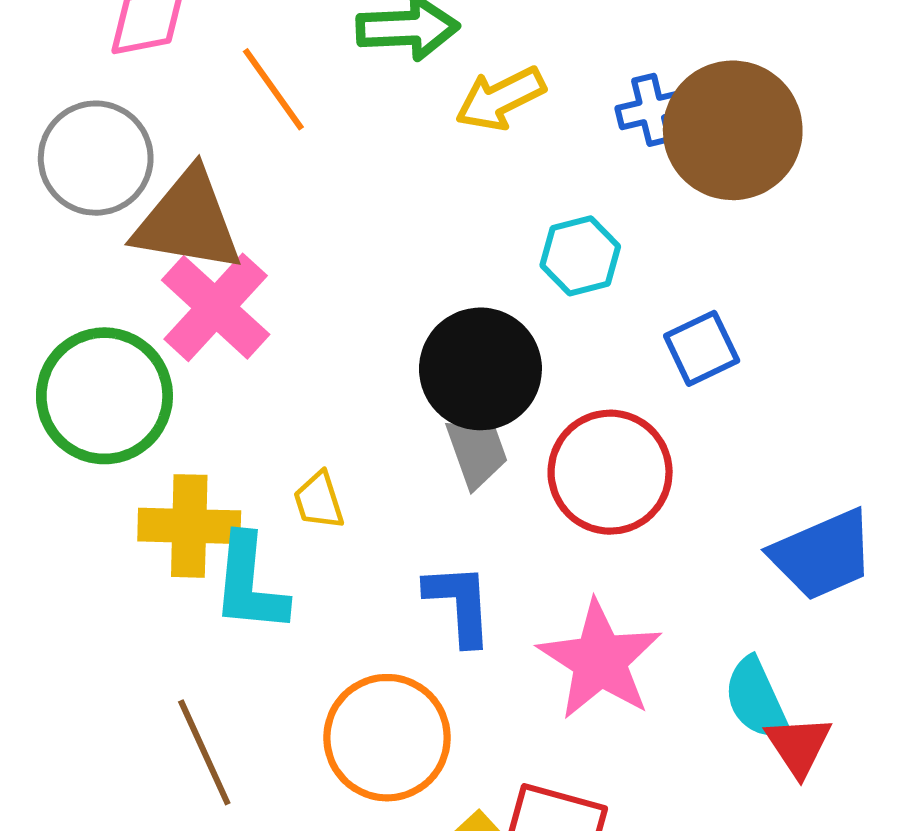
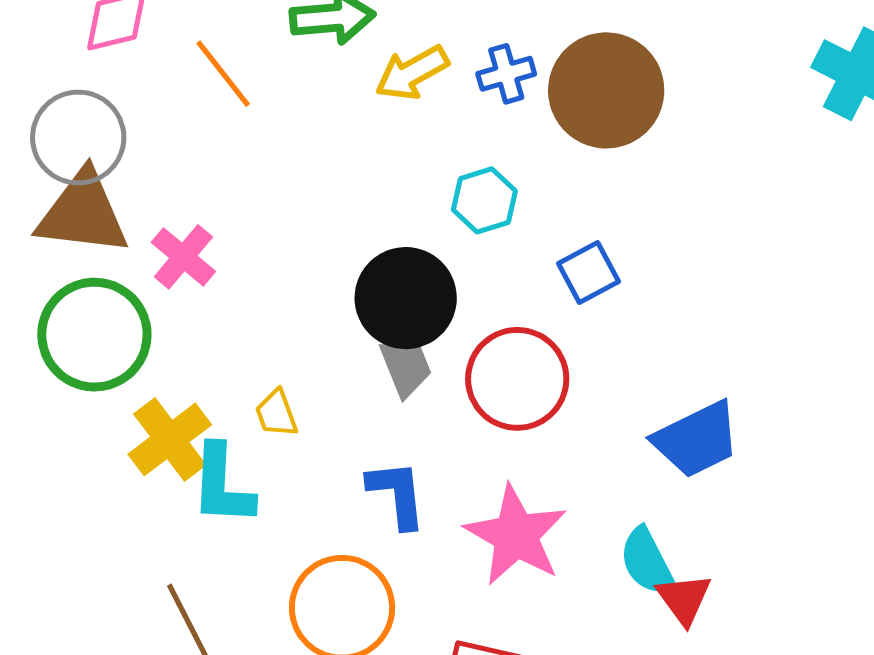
blue cross: (652, 110) -> (506, 74), moved
brown triangle: (188, 221) -> (83, 213), moved
pink cross: (216, 307) -> (183, 257), size x0.7
yellow cross: (189, 526) -> (170, 439), turned -36

